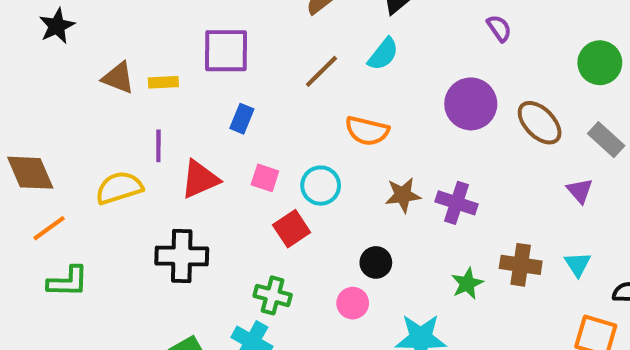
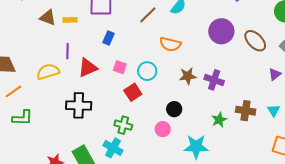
purple triangle: (580, 191) -> (275, 74), turned 32

